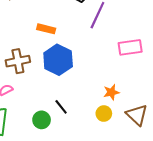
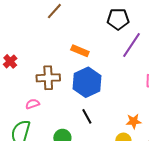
black line: (61, 107) -> (87, 116), moved

